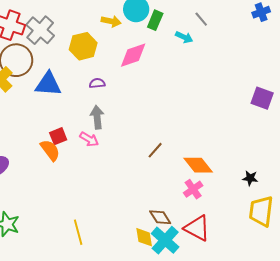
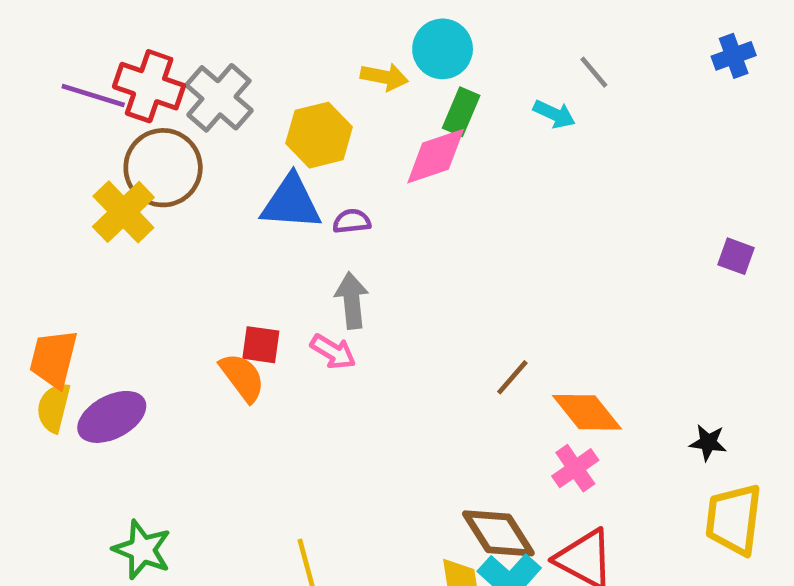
green rectangle: (155, 20) -> (461, 112), moved
blue triangle: (48, 84) -> (291, 203), moved
purple square: (262, 98) -> (736, 256), size x0.7
red square: (58, 136) -> (261, 345), turned 30
brown line: (155, 150) -> (512, 377), moved
brown diamond: (160, 217) -> (498, 533), size x1.4

